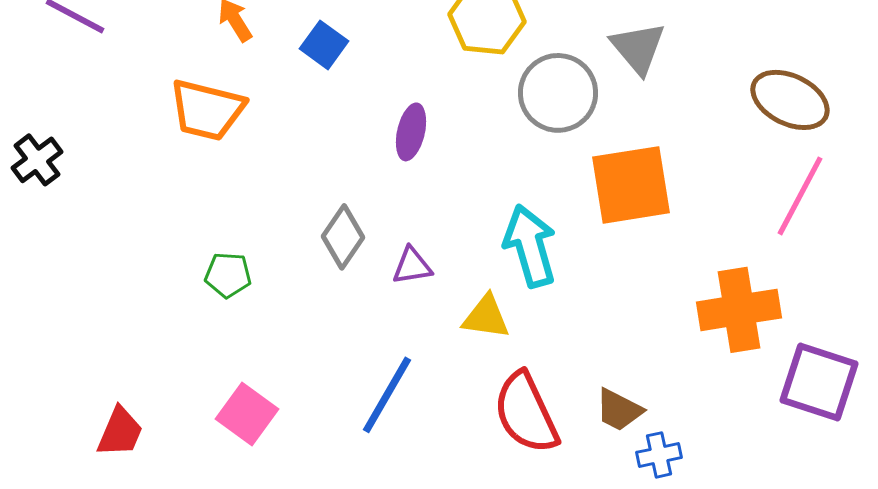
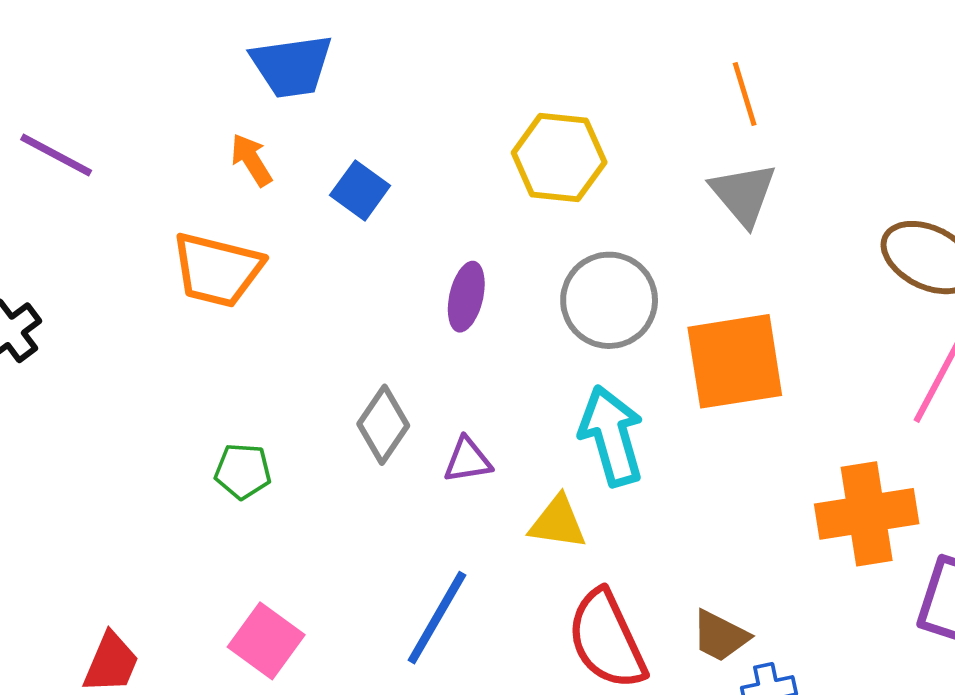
gray circle: (558, 93) -> (609, 300), moved

